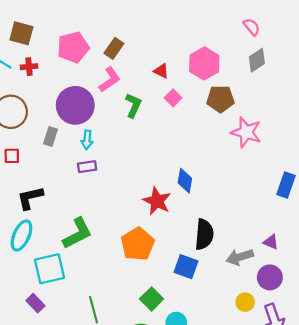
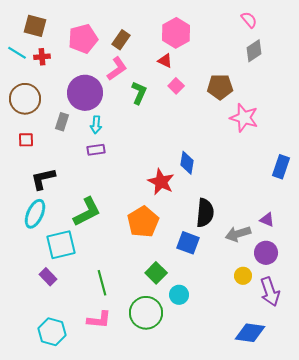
pink hexagon: (204, 63) -> (176, 33), moved

